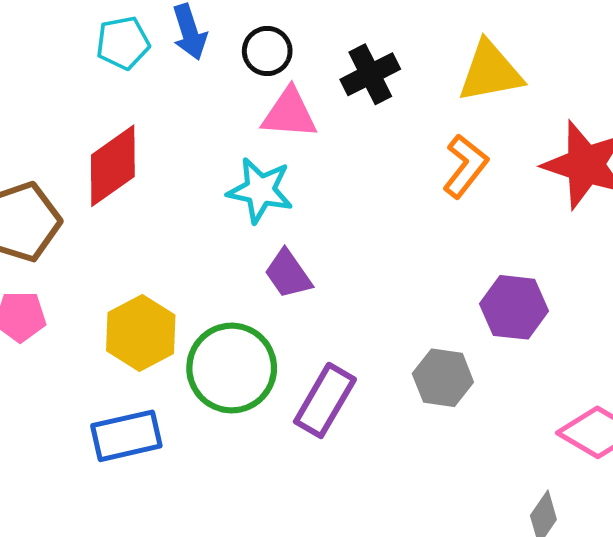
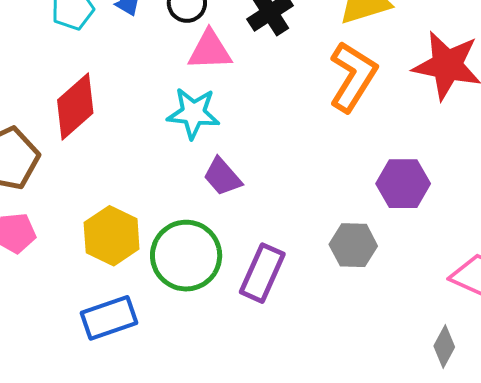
orange L-shape: (465, 166) -> (353, 77), size x1.4

